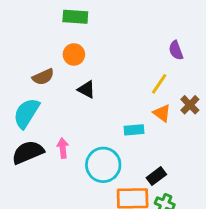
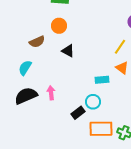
cyan semicircle: (26, 113) -> (25, 68), size x0.7
cyan circle: (103, 165) -> (93, 102), moved, size x0.6
black rectangle: (156, 176) -> (78, 113), moved

